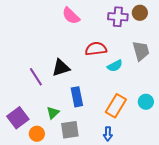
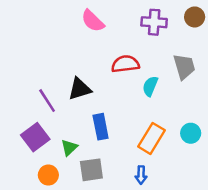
brown circle: (140, 13) -> (195, 17), moved
cyan semicircle: (115, 66) -> (150, 86), turned 140
purple square: (18, 118) -> (35, 137), moved

